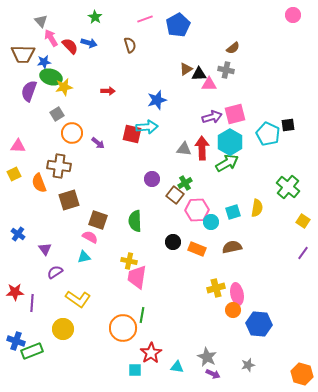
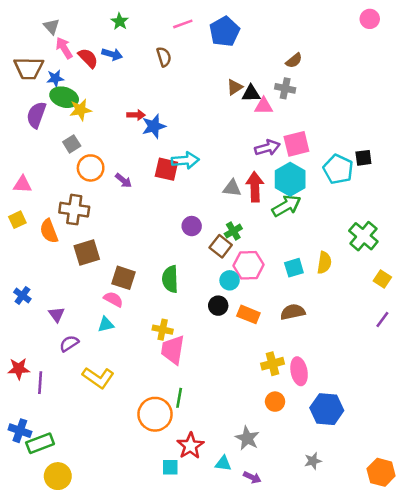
blue star: (157, 100) -> (154, 126), moved
cyan circle: (211, 222) -> (230, 280), moved
orange circle: (233, 310) -> (275, 402), moved
yellow circle: (63, 329) -> (58, 476), moved
gray star: (207, 357) -> (247, 438), moved
purple arrow: (213, 374) -> (252, 477), moved

